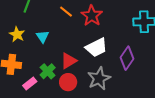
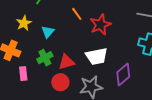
green cross: (48, 71) -> (45, 58), moved
pink rectangle: (30, 83) -> (23, 74), turned -72

